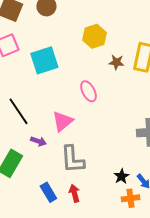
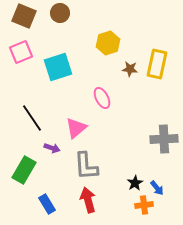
blue rectangle: (48, 192) -> (47, 204), moved
red arrow: (74, 193) -> (88, 200), size x1.4

